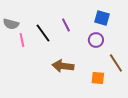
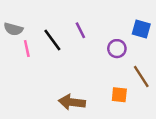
blue square: (102, 18) -> (141, 29), moved
brown arrow: (63, 66) -> (72, 102), moved

